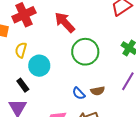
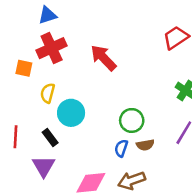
green circle: (85, 52) -> (132, 120), moved, size x0.7
blue semicircle: (79, 93) -> (121, 148), turned 64

